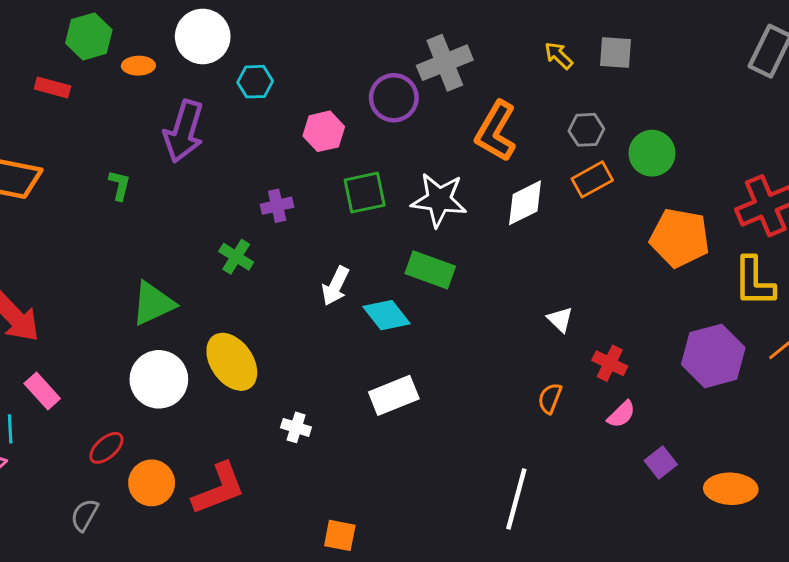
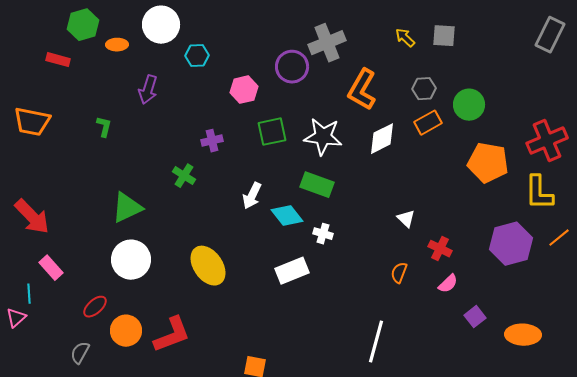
purple arrow: (184, 131) -> (148, 90), size x0.7
yellow ellipse: (232, 362) -> (208, 266), moved
white cross: (296, 427) -> (323, 234), moved

